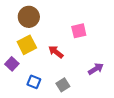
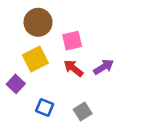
pink square: (79, 31) -> (72, 41), moved
purple arrow: (96, 69) -> (104, 67), moved

